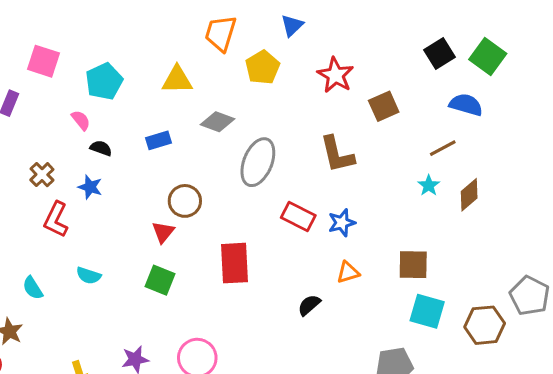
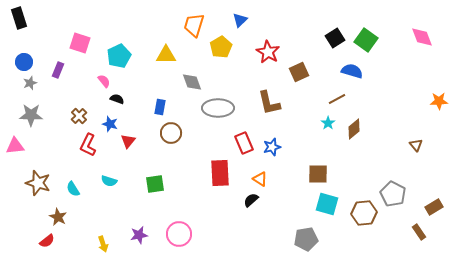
gray diamond: (217, 122) -> (192, 82), turned 50
blue rectangle: (158, 140) -> (160, 107), moved, turned -63
gray ellipse: (258, 162) -> (218, 108), turned 68
red rectangle: (298, 216) -> (244, 143), turned 40
red triangle: (163, 232) -> (128, 141), moved
red rectangle: (235, 263) -> (220, 173), moved
orange triangle: (348, 272) -> (260, 179), moved, turned 49
green square: (160, 280) -> (155, 184), turned -30

